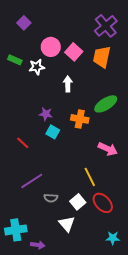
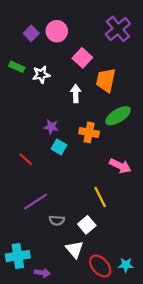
purple square: (24, 23) -> (31, 33), moved
pink circle: (51, 47) -> (57, 31), moved
orange trapezoid: (102, 57) -> (106, 80), moved
red ellipse: (103, 203) -> (100, 266), moved

